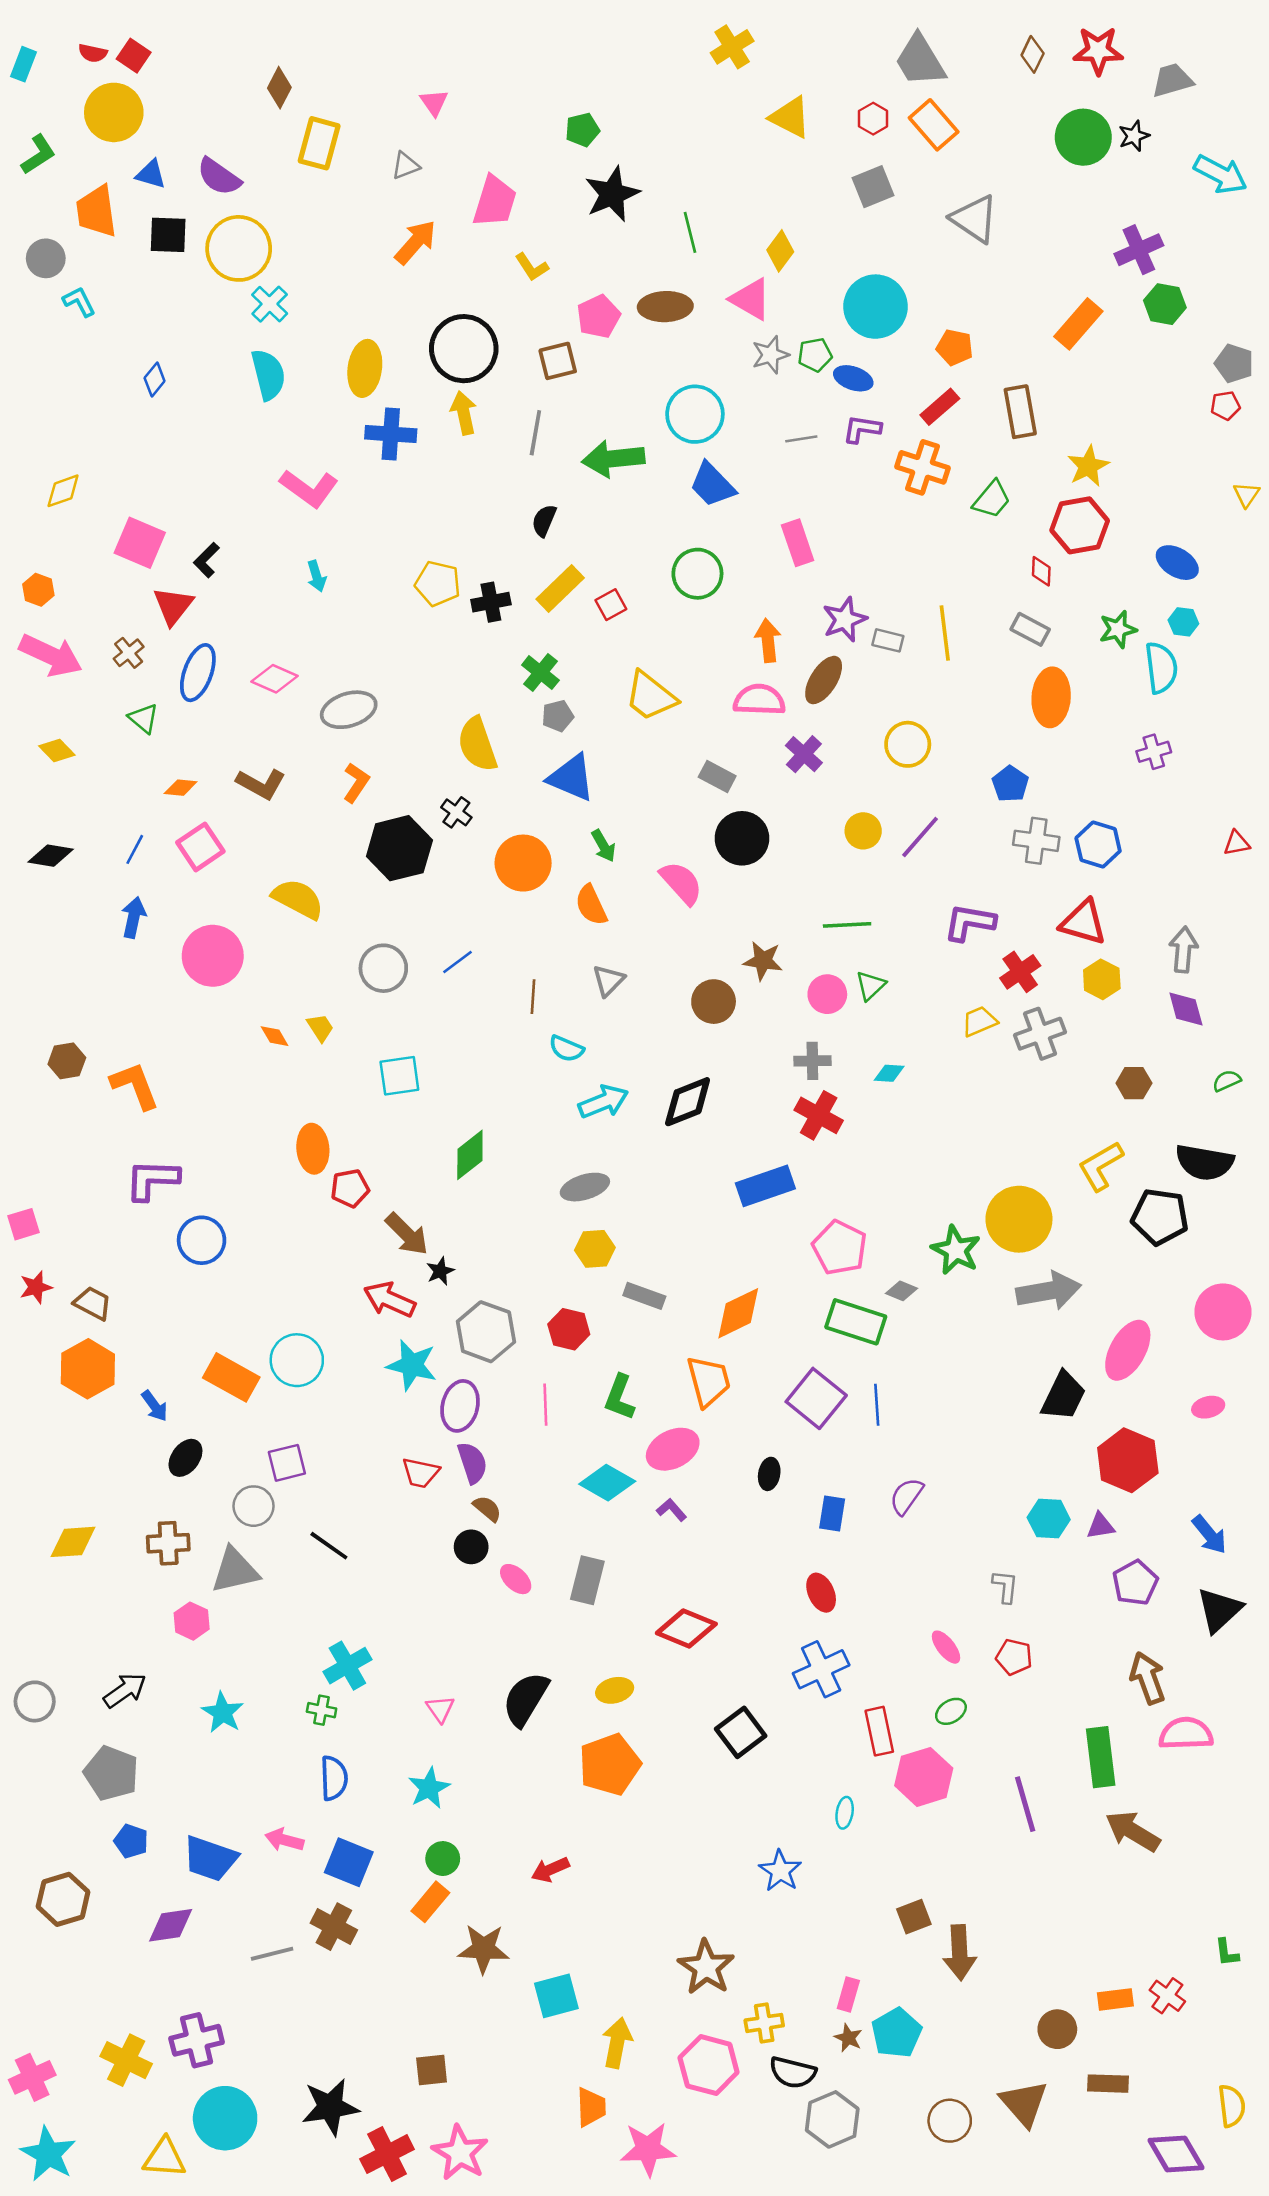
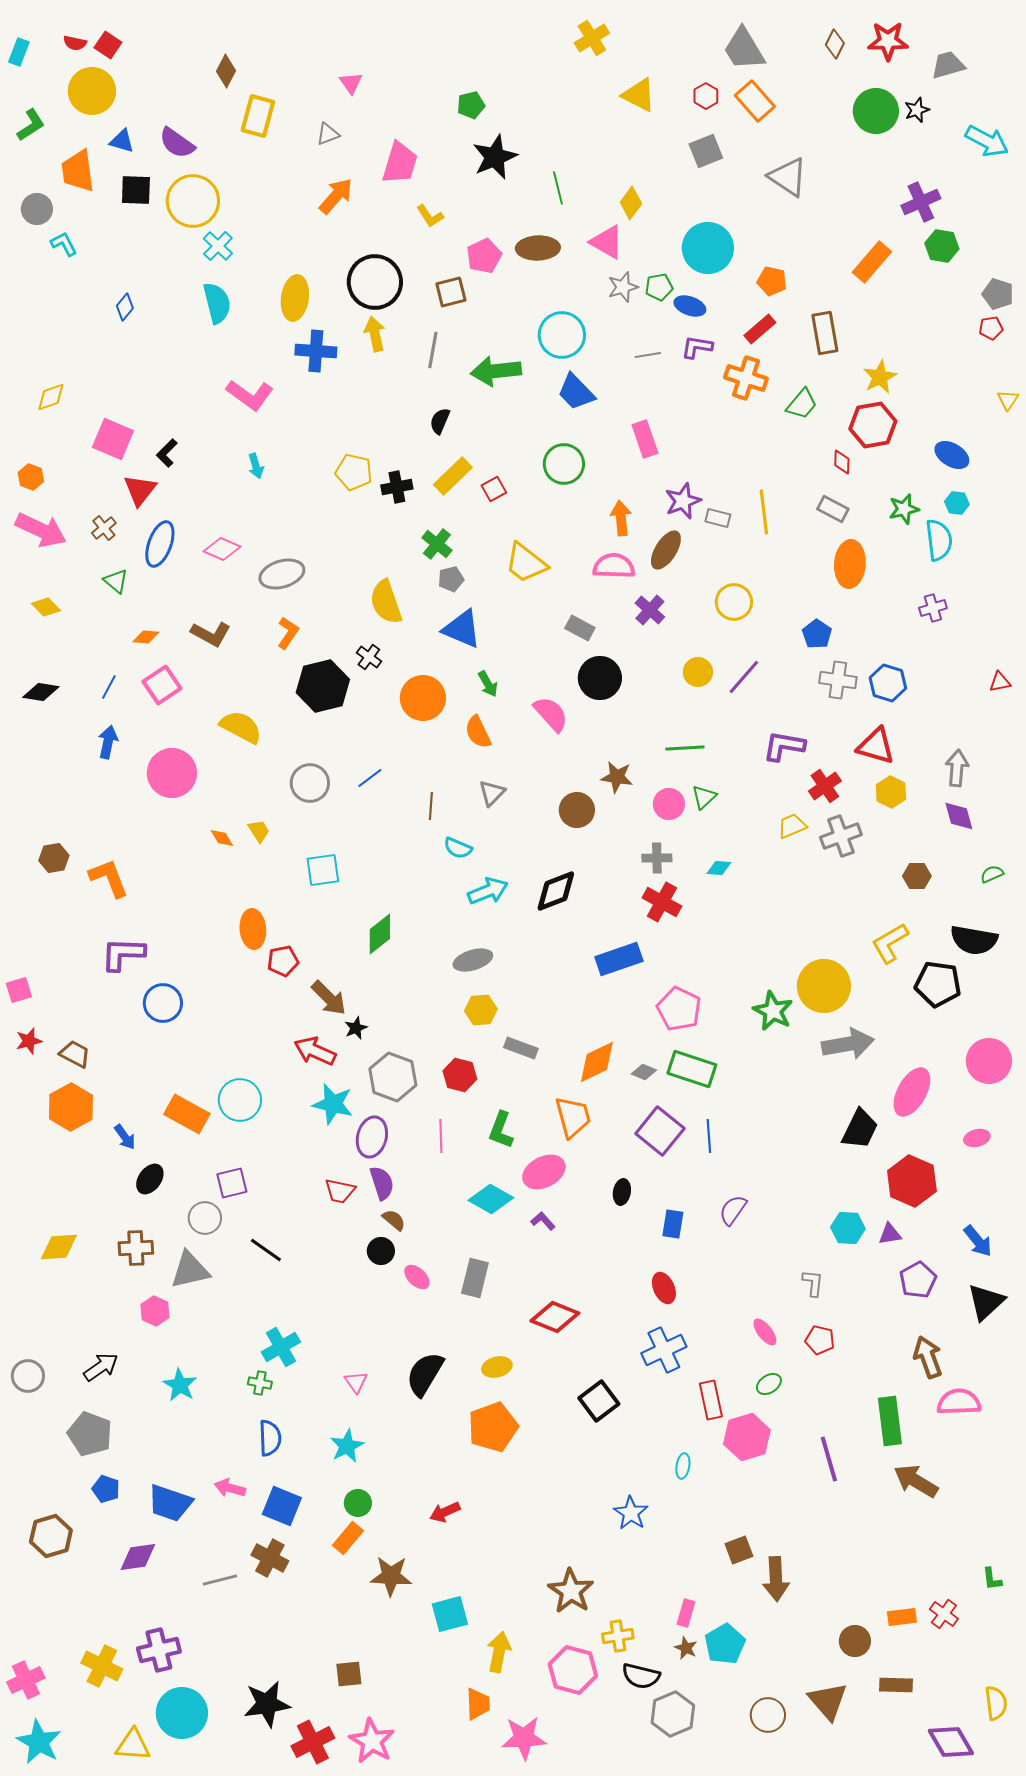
gray diamond: (901, 1291) -> (644, 1072), moved

